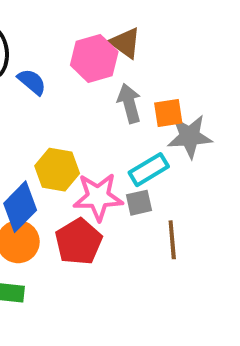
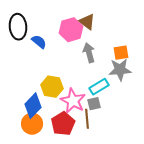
orange square: (168, 113) -> (121, 53), moved
pink star: (98, 197) -> (73, 101), turned 30
brown line: (172, 240) -> (87, 119), moved

